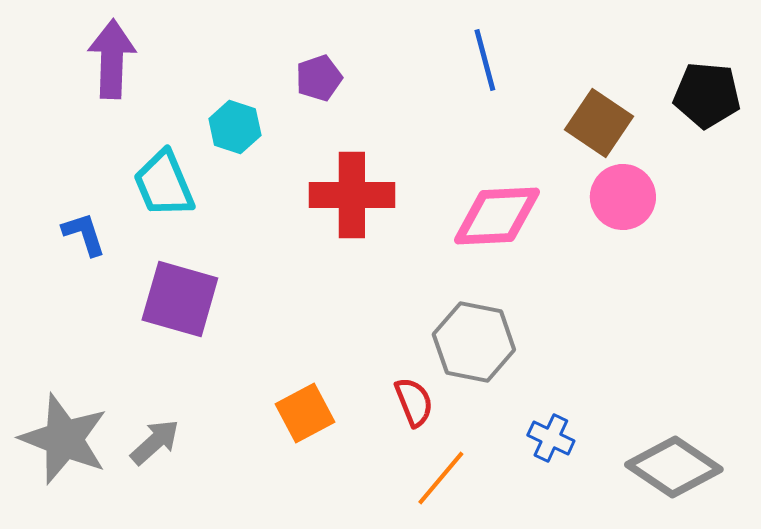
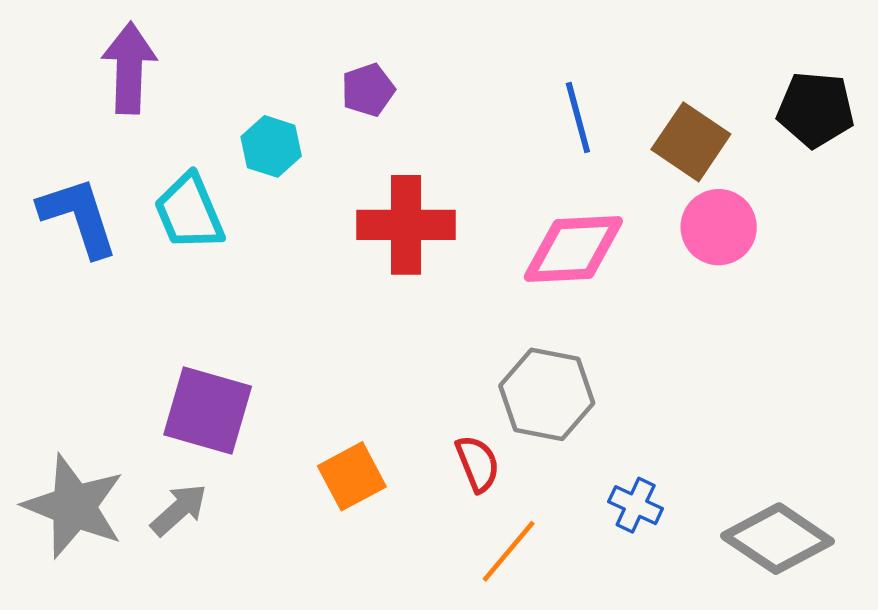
blue line: (485, 60) -> (578, 118), moved
blue L-shape: (84, 234) -> (78, 217), moved, size x1.6
purple square: (180, 299) -> (208, 411), moved

